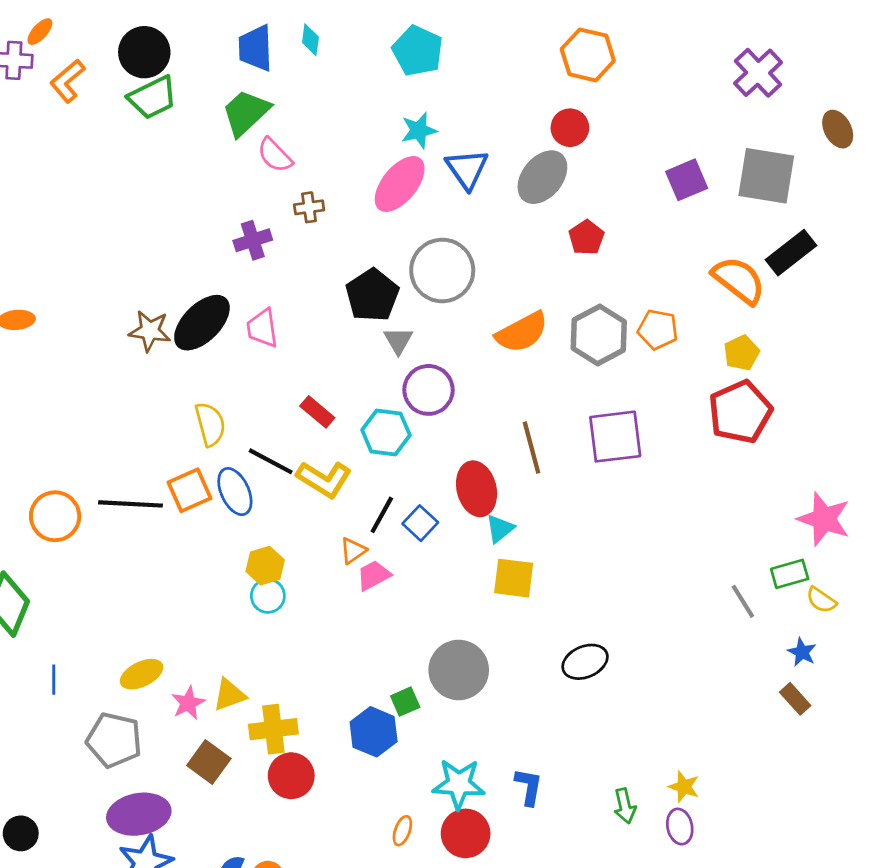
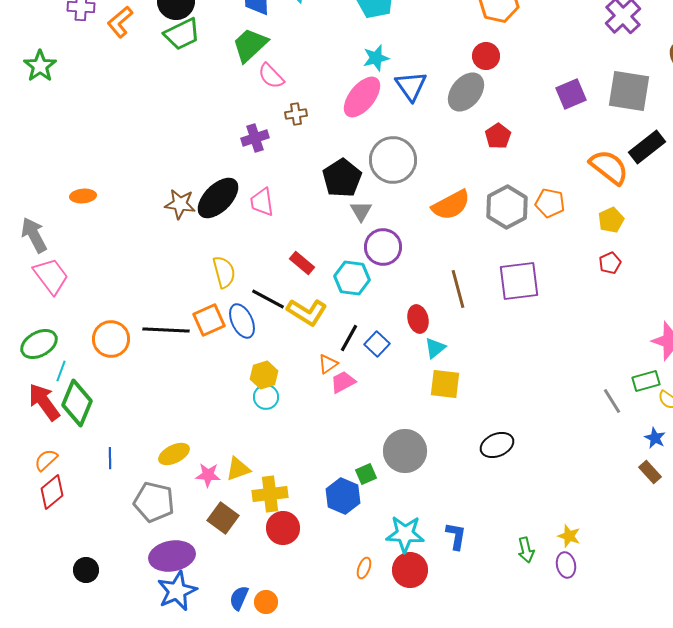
red pentagon: (740, 412) -> (610, 263), size x0.5
red ellipse: (477, 489) -> (418, 319), size x0.7
pink star: (188, 703) -> (208, 475), turned 30

